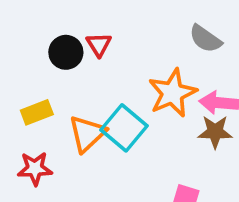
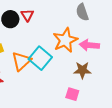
gray semicircle: (205, 39) -> (82, 12), turned 36
brown star: (215, 132) -> (82, 70), moved

